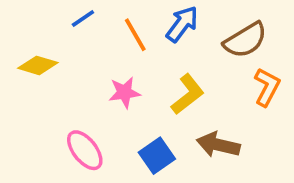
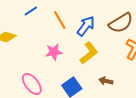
blue arrow: (182, 24) -> (86, 26), moved
brown arrow: (218, 145) -> (106, 81), size x0.6

